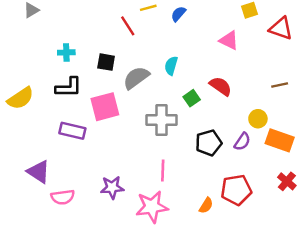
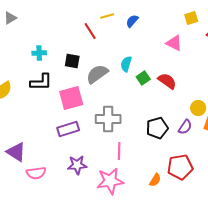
green square: (192, 98) -> (143, 78), moved
gray cross: (162, 120) -> (108, 119), moved
purple rectangle: (72, 131) -> (68, 129), moved, turned -30

